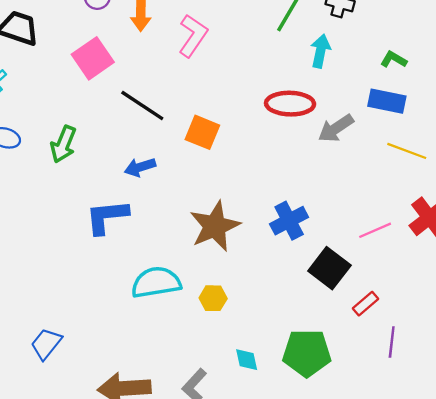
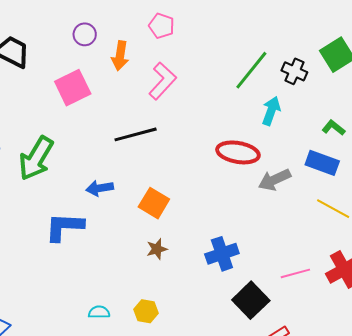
black line: (142, 105) -> (136, 134), moved, turned -57
orange square: (202, 132) -> (154, 203), moved
green arrow: (63, 144) -> (36, 158), size x1.4
brown star: (215, 226) -> (157, 249), size x0.5
cyan semicircle: (156, 282) -> (99, 312), moved, size x0.5

